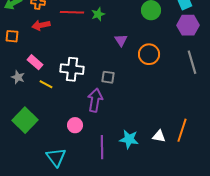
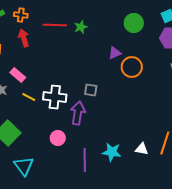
red arrow: (41, 25) -> (24, 38), turned 84
purple triangle: (121, 40) -> (115, 53), moved, turned 40
white cross: (72, 69) -> (55, 97), moved
cyan triangle: (56, 157) -> (24, 166), moved

